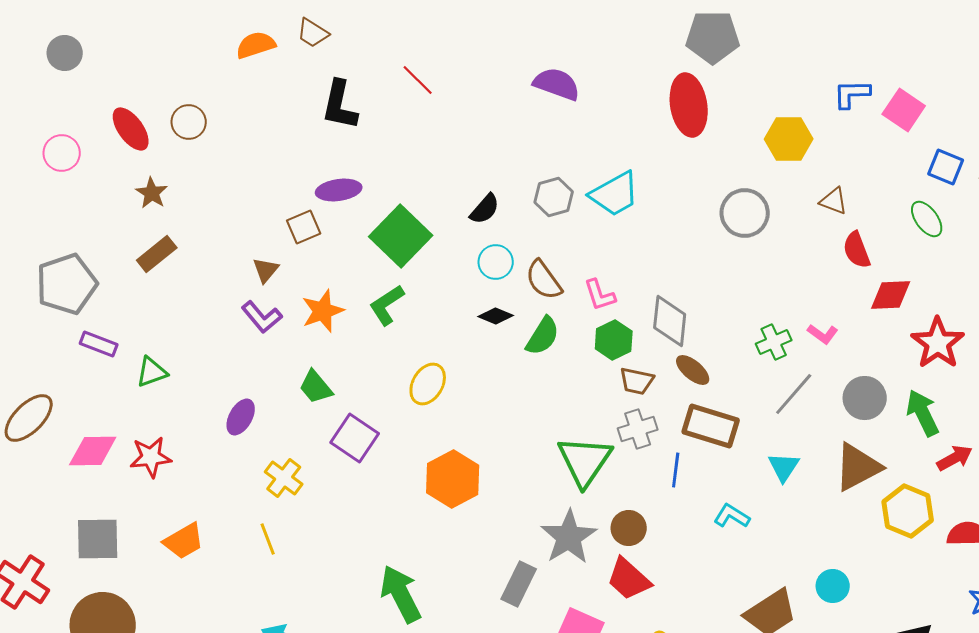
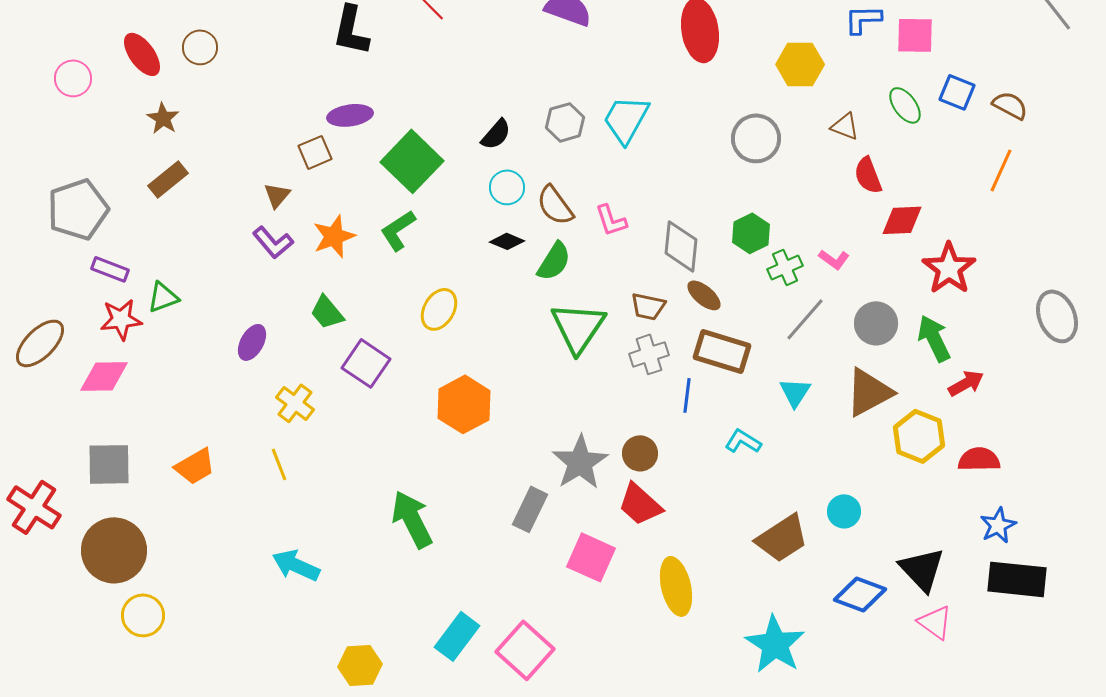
pink square: (904, 110) -> (915, 35), turned -33
cyan trapezoid: (615, 194) -> (626, 119), turned 148
green ellipse: (927, 219) -> (905, 105), moved
green hexagon: (614, 340) -> (751, 233), moved
red star: (151, 457) -> (121, 319), moved
green triangle: (585, 461) -> (578, 327), moved

